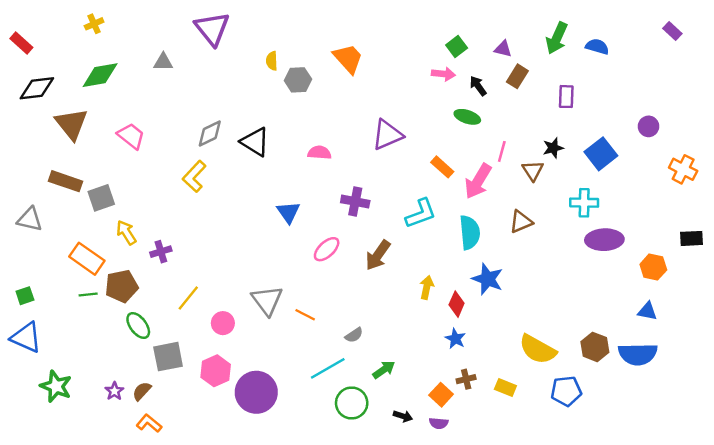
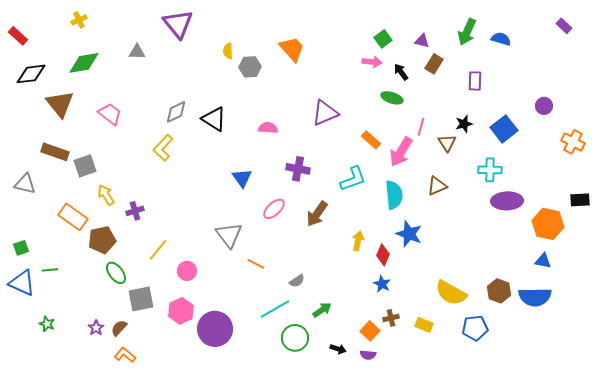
orange hexagon: (653, 267) -> (548, 224), size x1.4
green line: (88, 295) -> (50, 270), moved
gray triangle: (267, 300) -> (229, 235), moved
green star: (56, 386) -> (47, 324), size x0.6

